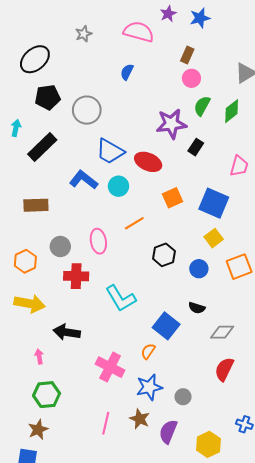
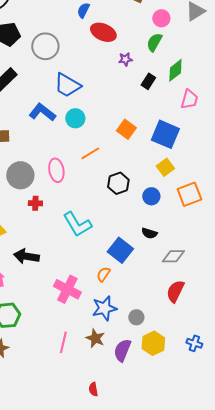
pink circle: (191, 78) -> (161, 18), moved
green diamond: (232, 111) -> (175, 70), moved
purple star: (171, 124) -> (125, 59), size x0.5
red ellipse: (148, 162) -> (103, 32), moved
orange square: (172, 198) -> (126, 129), turned -30
gray circle: (60, 246) -> (20, 175), size x1.4
red cross: (76, 276) -> (35, 203), size x0.6
yellow hexagon: (208, 444) -> (153, 343), moved

